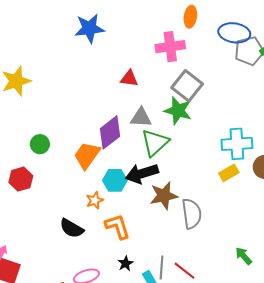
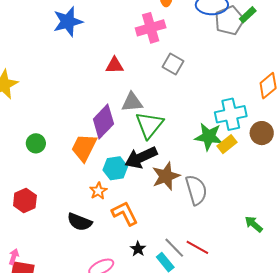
gray square: (187, 86) -> (173, 64), size x0.7
green star: (178, 111) -> (209, 137), moved
red hexagon: (21, 179) -> (25, 200), moved
gray line: (161, 268) -> (174, 248), turned -40

